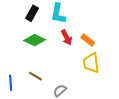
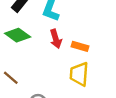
orange rectangle: (88, 40) -> (80, 46), turned -32

